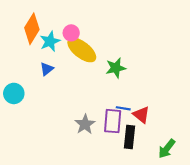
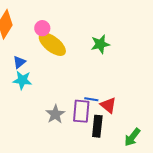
cyan star: (50, 41) -> (22, 80), moved, turned 30
green star: (116, 68) -> (100, 44), moved

